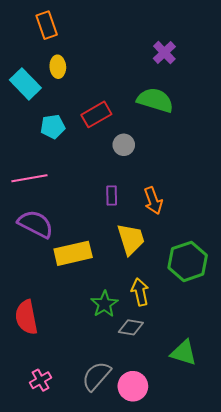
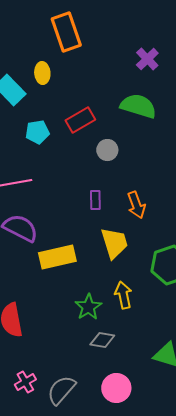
orange rectangle: (47, 25) -> (66, 32), moved, size x1.4
gray diamond: (131, 327) -> (102, 340), moved
gray semicircle: (96, 376) -> (61, 390), moved

